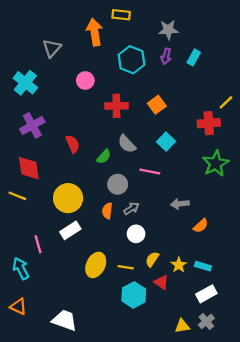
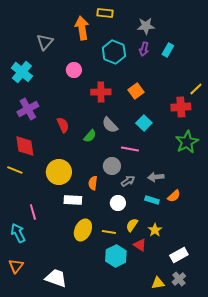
gray circle: (118, 184) -> (112, 166), moved
gray arrow: (131, 208) -> (128, 181), moved
white rectangle: (70, 230) -> (73, 200), moved, turned 36
cyan rectangle: (203, 266) -> (152, 200), moved
orange triangle: (18, 306) -> (16, 266), turned 42

